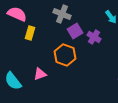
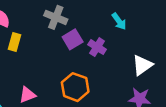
orange hexagon: (65, 55) -> (75, 87), moved

